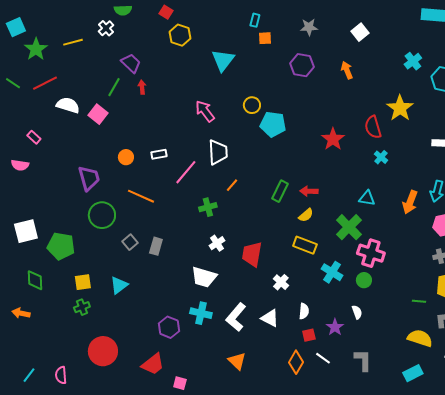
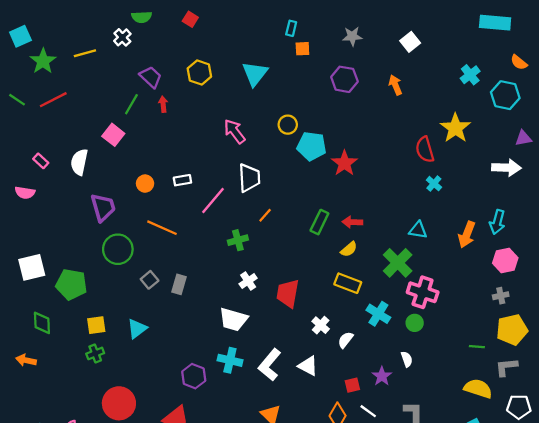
yellow hexagon: (180, 35) -> (199, 73), moved
white semicircle: (68, 105) -> (79, 162), moved, turned -95
red star: (333, 139) -> (344, 163), moved
white semicircle: (304, 311) -> (346, 340), moved, turned -147

